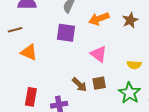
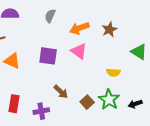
purple square: (66, 33) -> (48, 56), moved
pink triangle: (99, 54) -> (79, 51), moved
brown square: (99, 83) -> (87, 102), moved, turned -32

